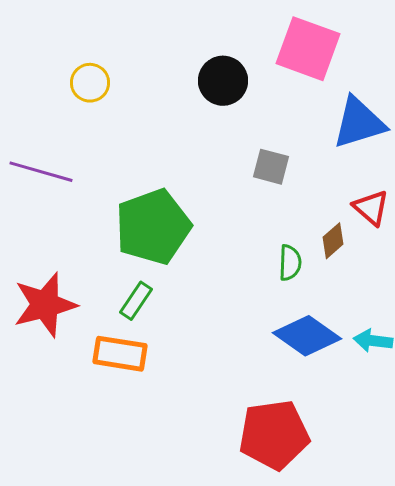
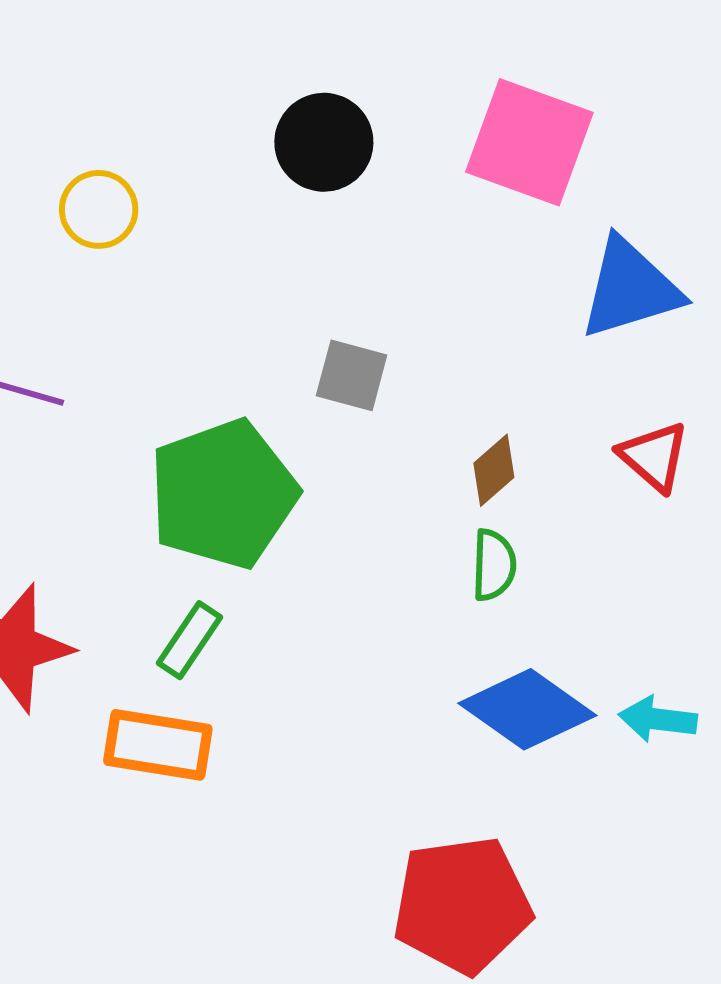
black circle: (223, 81) -> (324, 142), moved
gray square: (271, 167) -> (352, 375), moved
brown diamond: (333, 241) -> (494, 470), moved

